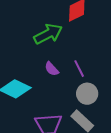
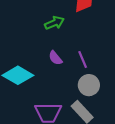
green arrow: (48, 34) -> (54, 23), size x0.7

